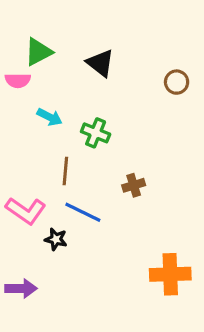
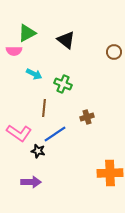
blue line: (83, 212) -> (55, 134), turned -60
purple arrow: (21, 288) -> (31, 182), moved

